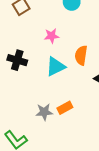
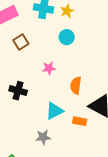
cyan triangle: (56, 67) -> (54, 111), moved
orange rectangle: (65, 108) -> (80, 121), moved, turned 40

